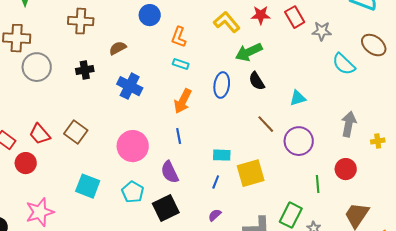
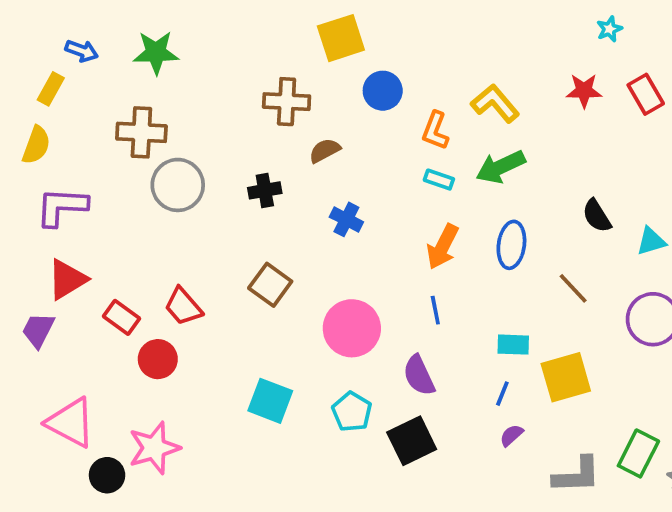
brown cross: (81, 21) -> (287, 102), moved
yellow L-shape: (227, 22) -> (495, 103), moved
green arrow: (249, 52) -> (501, 167), moved
black semicircle: (257, 81) -> (597, 216), moved
blue ellipse: (222, 85) -> (511, 245), moved
blue cross: (130, 86) -> (346, 219), size x0.7
brown line: (266, 124) -> (573, 288), moved
brown square: (76, 132) -> (270, 285), moved
pink star: (40, 212) -> (154, 448), moved
purple semicircle: (215, 215) -> (511, 435), moved

